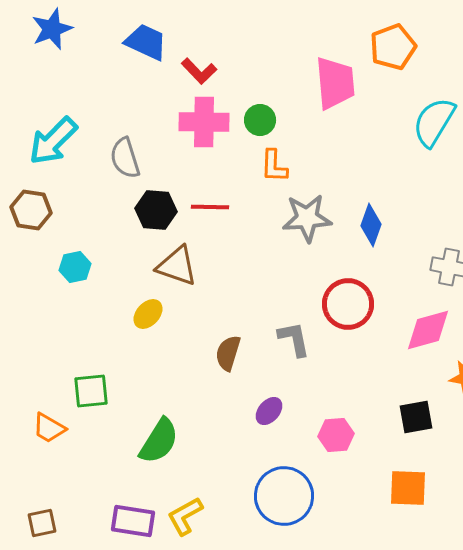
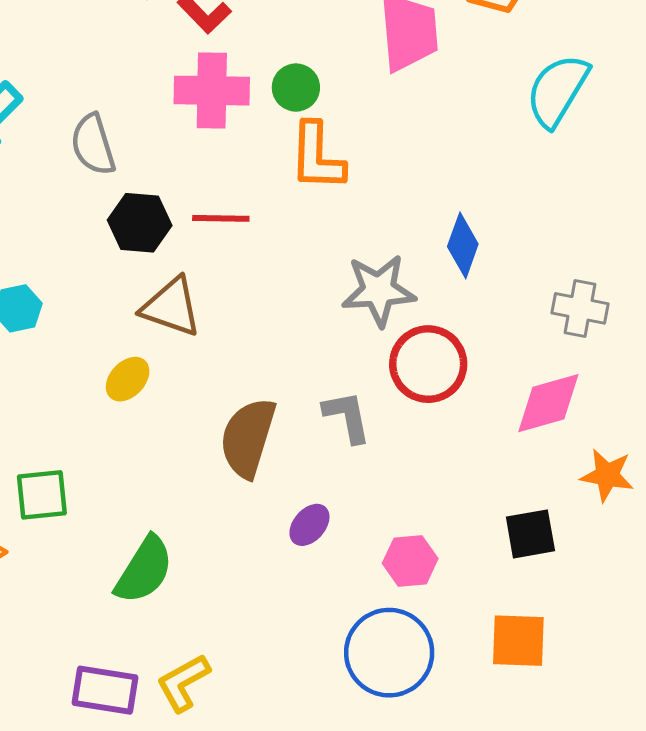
orange L-shape: (274, 166) -> (317, 157), size x1.4
gray star: (307, 218) -> (379, 290), moved
brown semicircle: (228, 353) -> (248, 438), size x1.5
blue circle: (284, 496) -> (389, 653), moved

